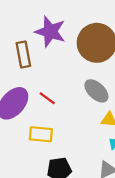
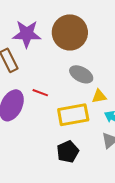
yellow rectangle: (41, 134) -> (73, 115), moved, size x1.4

